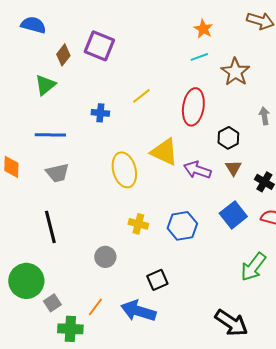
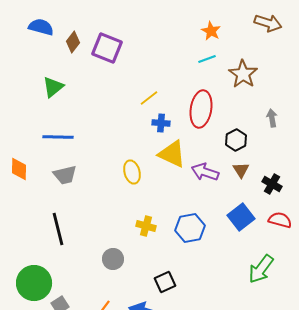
brown diamond: (63, 55) -> (73, 42), moved
blue cross: (100, 113) -> (161, 123), moved
yellow ellipse: (124, 170) -> (132, 172), size x0.7

